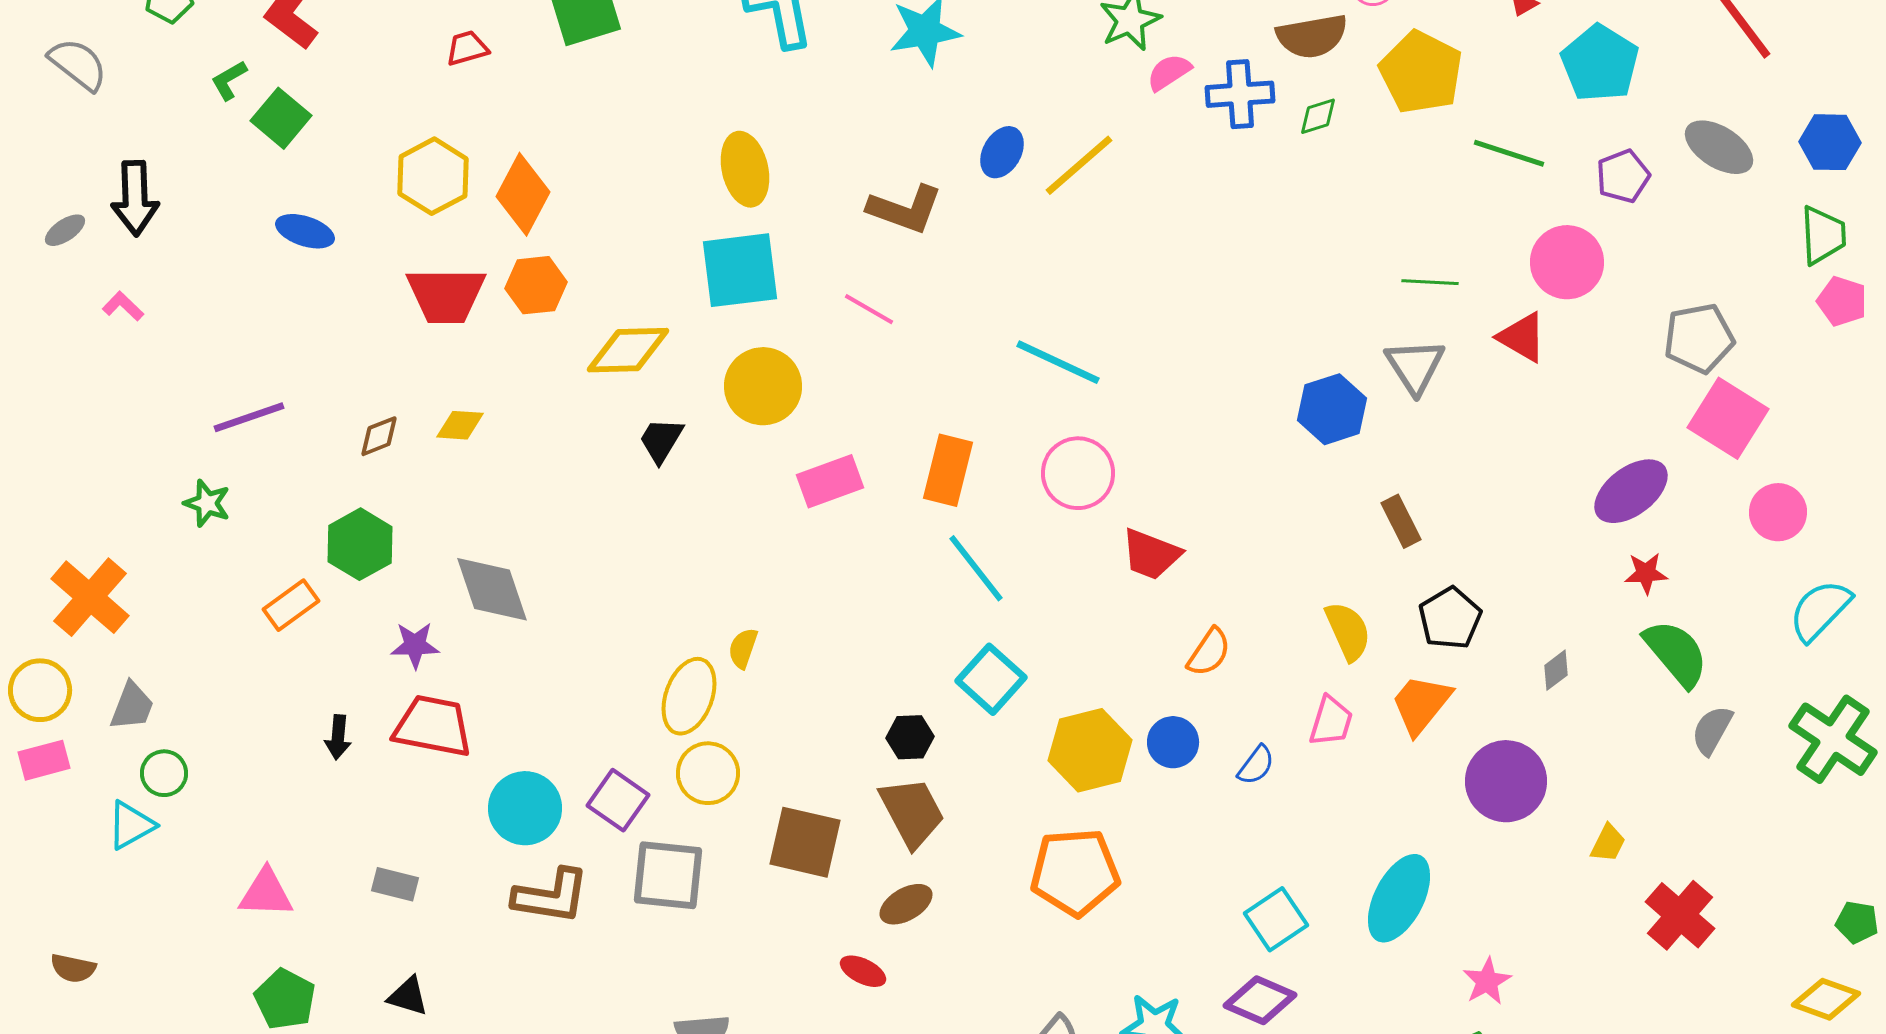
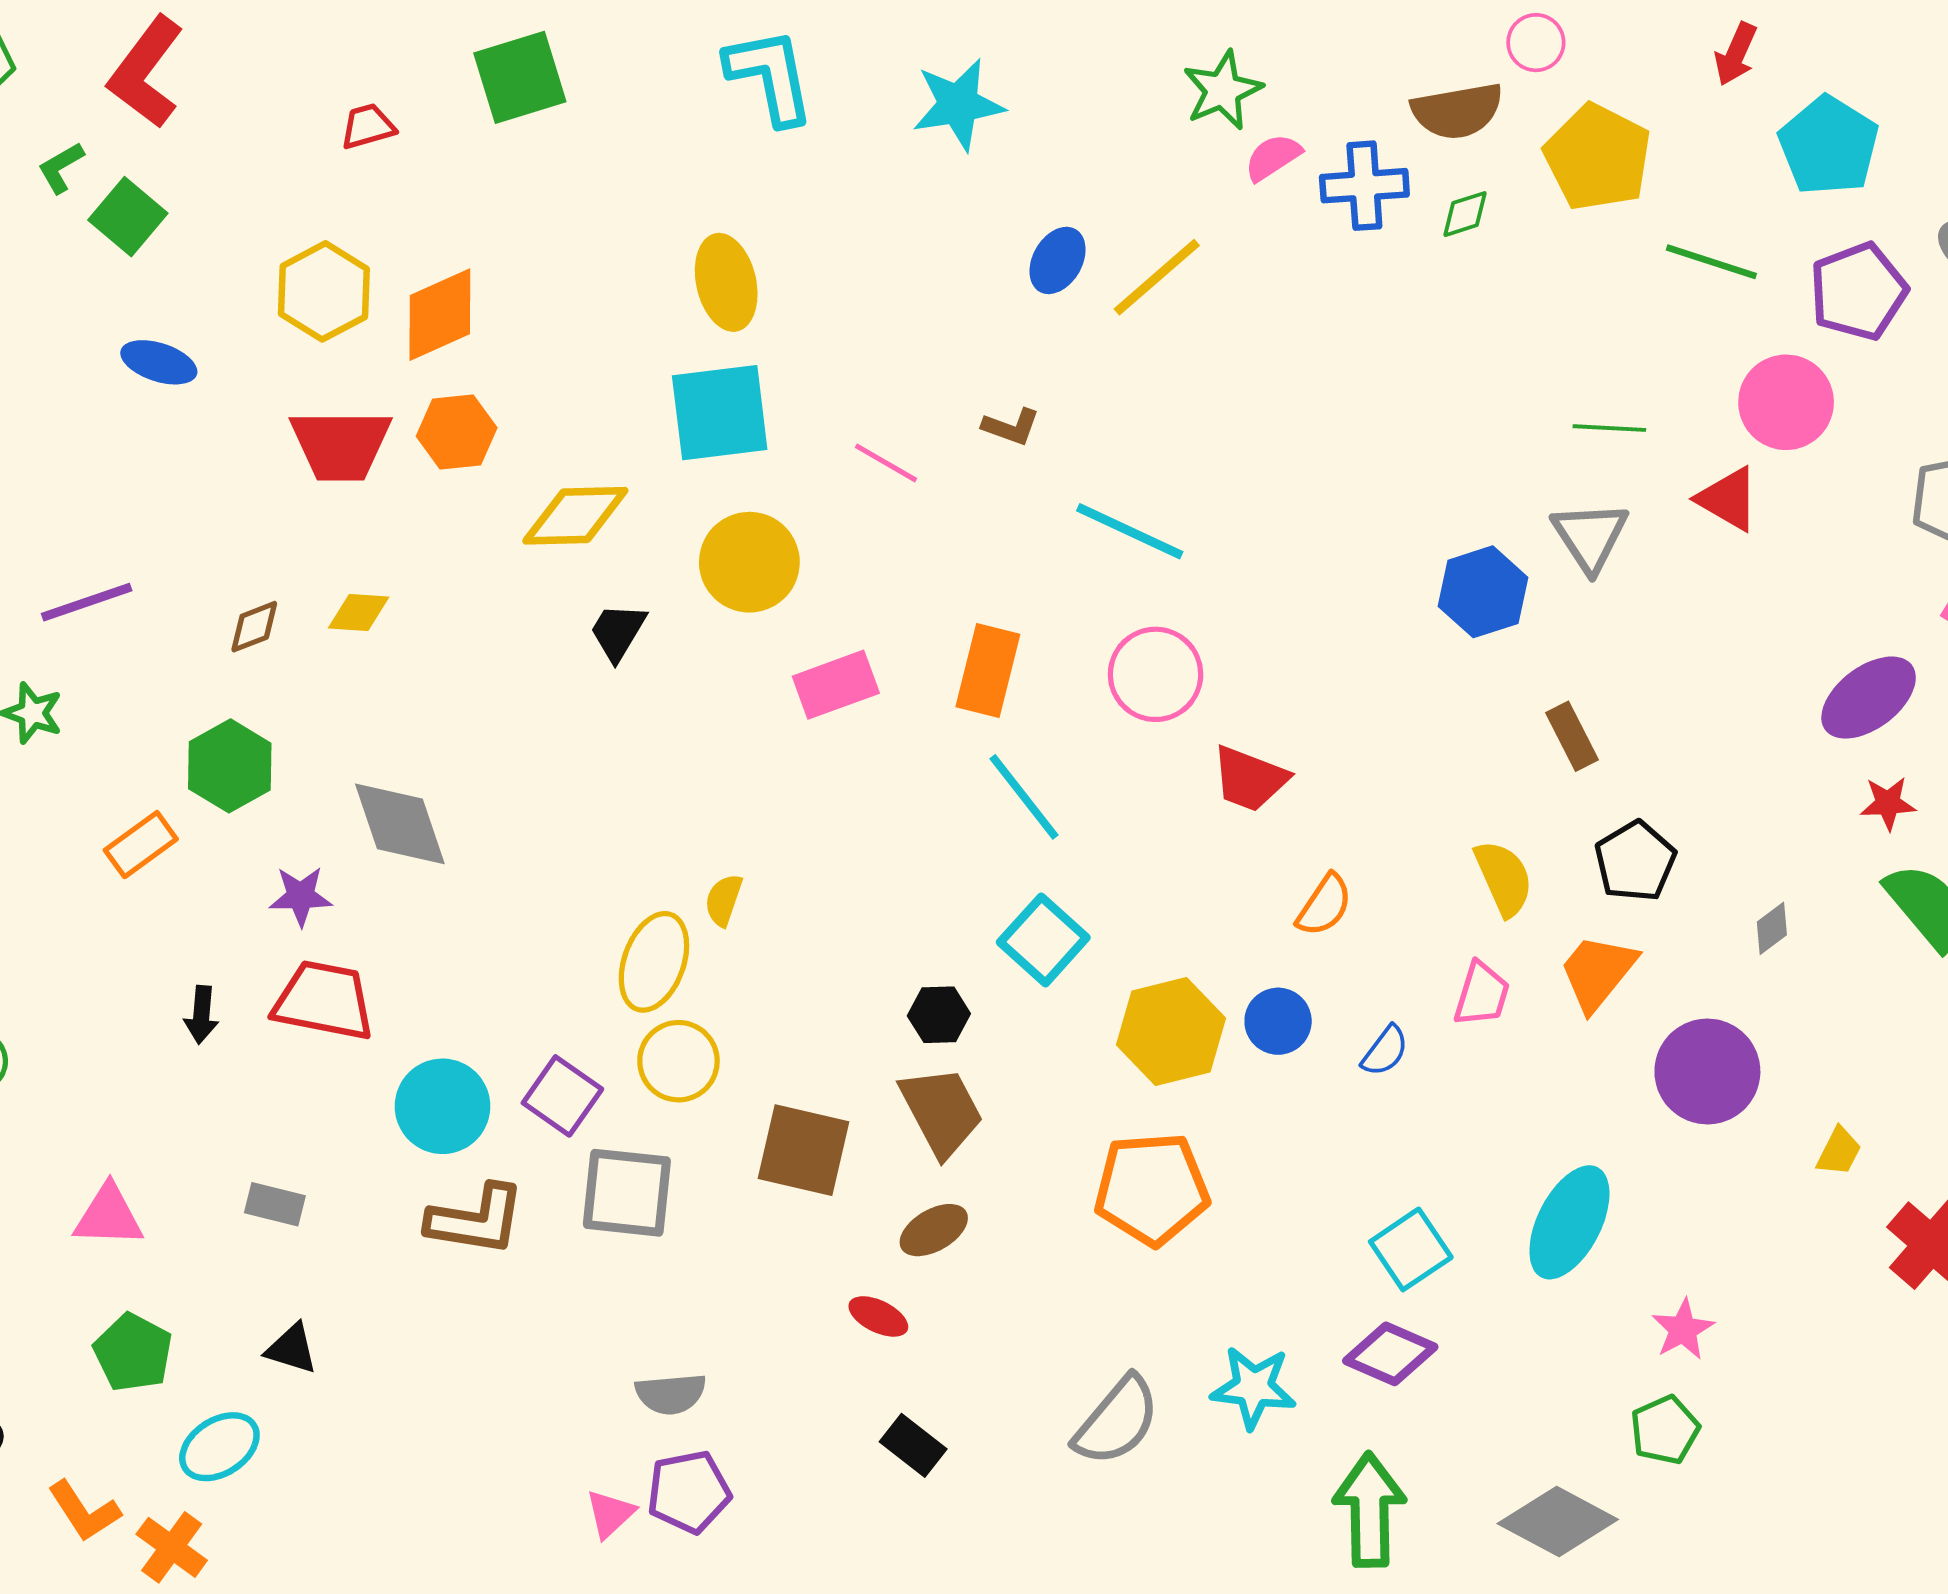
purple pentagon: (1623, 176) -> (1858, 291), size x1.4
orange diamond: (523, 194) -> (440, 315), turned 38
brown L-shape: (905, 209) -> (1011, 427), moved, size x0.6

